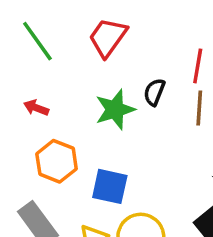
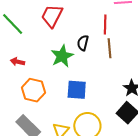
blue square: (110, 186) -> (77, 90), moved

